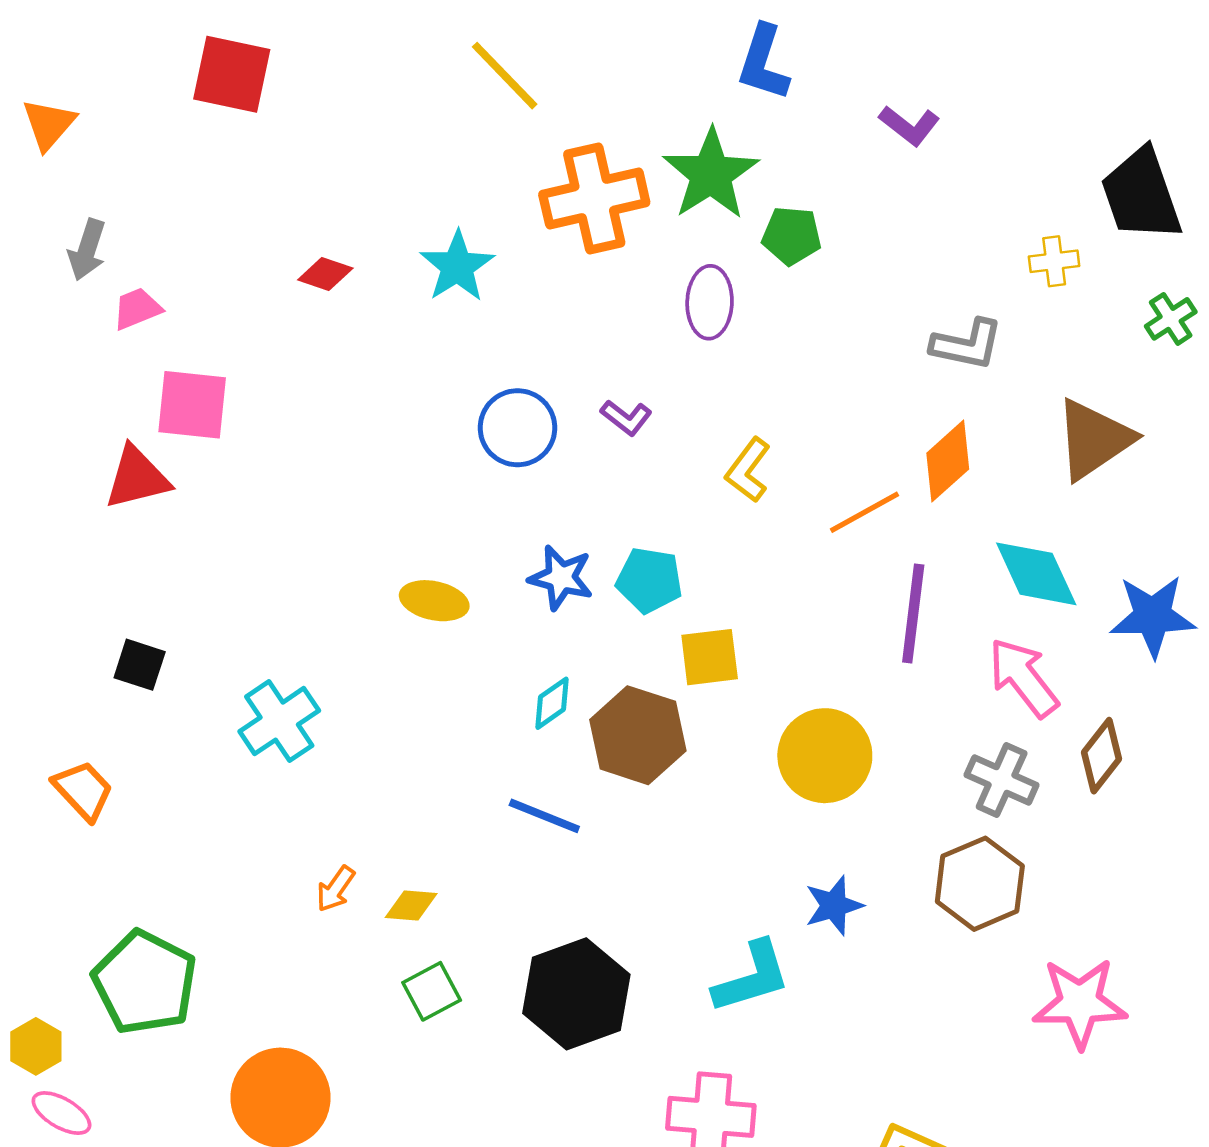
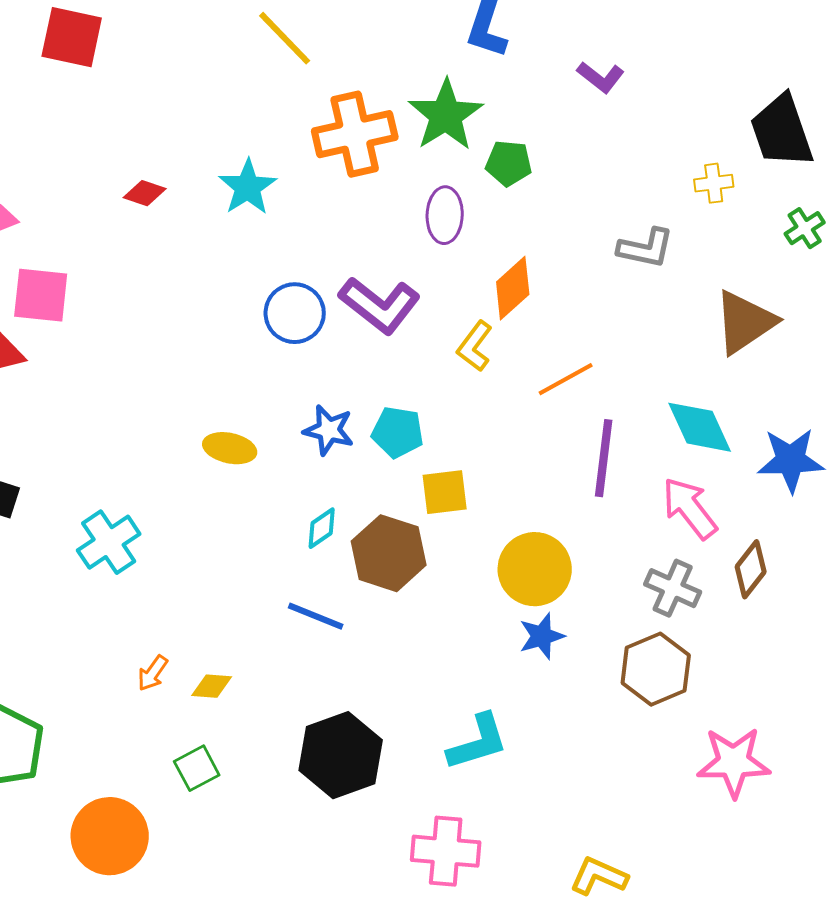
purple L-shape: (626, 418) -> (380, 305), size x2.0
orange diamond: (948, 461) -> (513, 288), moved
blue star: (834, 906) -> (542, 636), moved
green square: (432, 991) -> (197, 768), moved

